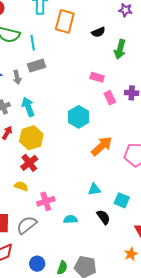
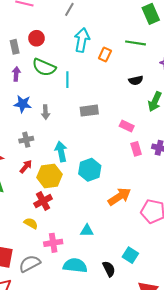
orange rectangle: (65, 21) -> (105, 55), moved, size x0.6
gray rectangle: (37, 66) -> (89, 111), moved
cyan arrow: (28, 107) -> (61, 151), moved
cyan hexagon: (79, 117) -> (90, 170), moved
cyan triangle: (94, 189) -> (87, 231), moved
cyan semicircle: (70, 219) -> (75, 265), size x1.6

